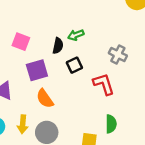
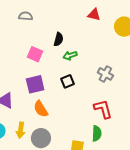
pink square: (21, 42) -> (35, 54), moved
black semicircle: (58, 46) -> (58, 39), moved
red L-shape: (104, 84) -> (103, 109), moved

